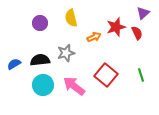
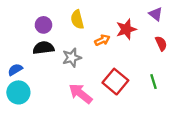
purple triangle: (143, 13) -> (156, 14), turned -40
red semicircle: (137, 33) -> (161, 43), moved
black semicircle: (40, 60) -> (43, 48), moved
cyan circle: (43, 85) -> (18, 92), moved

